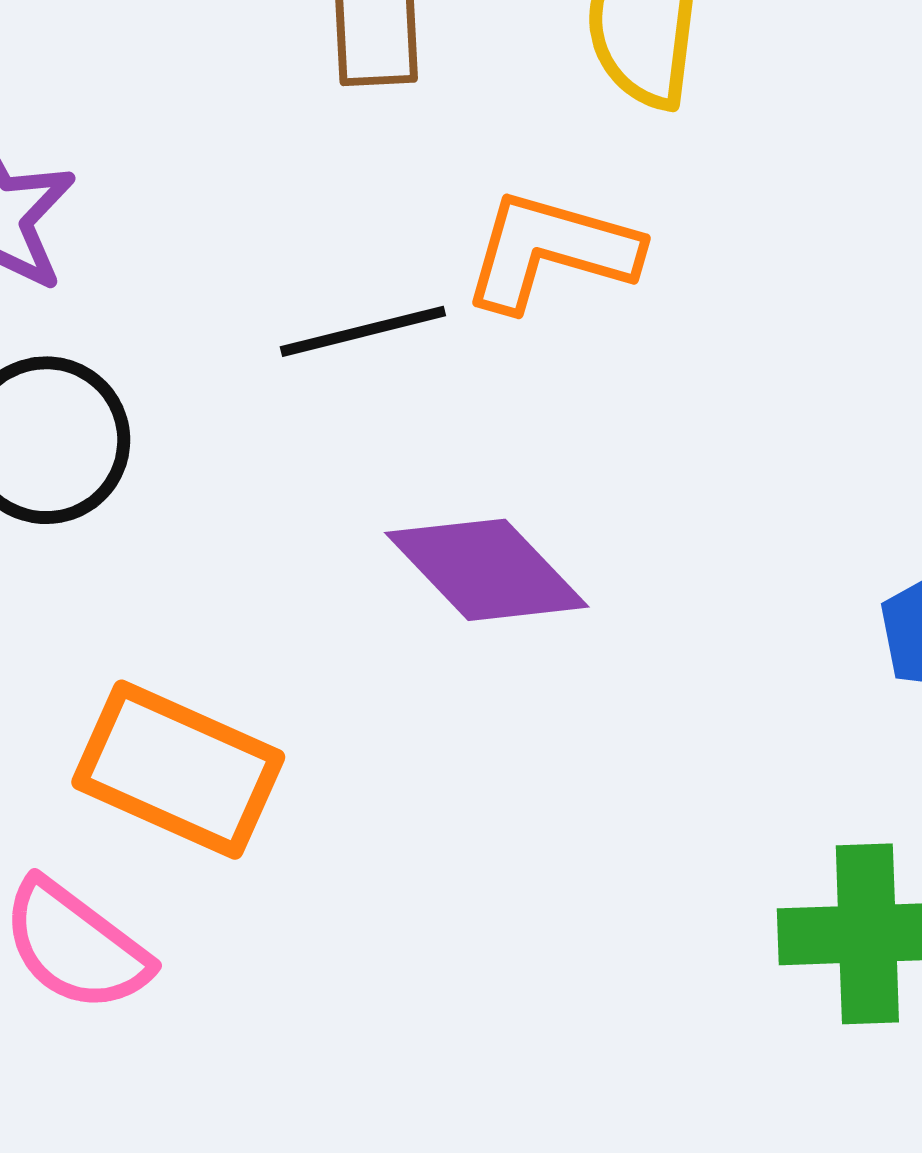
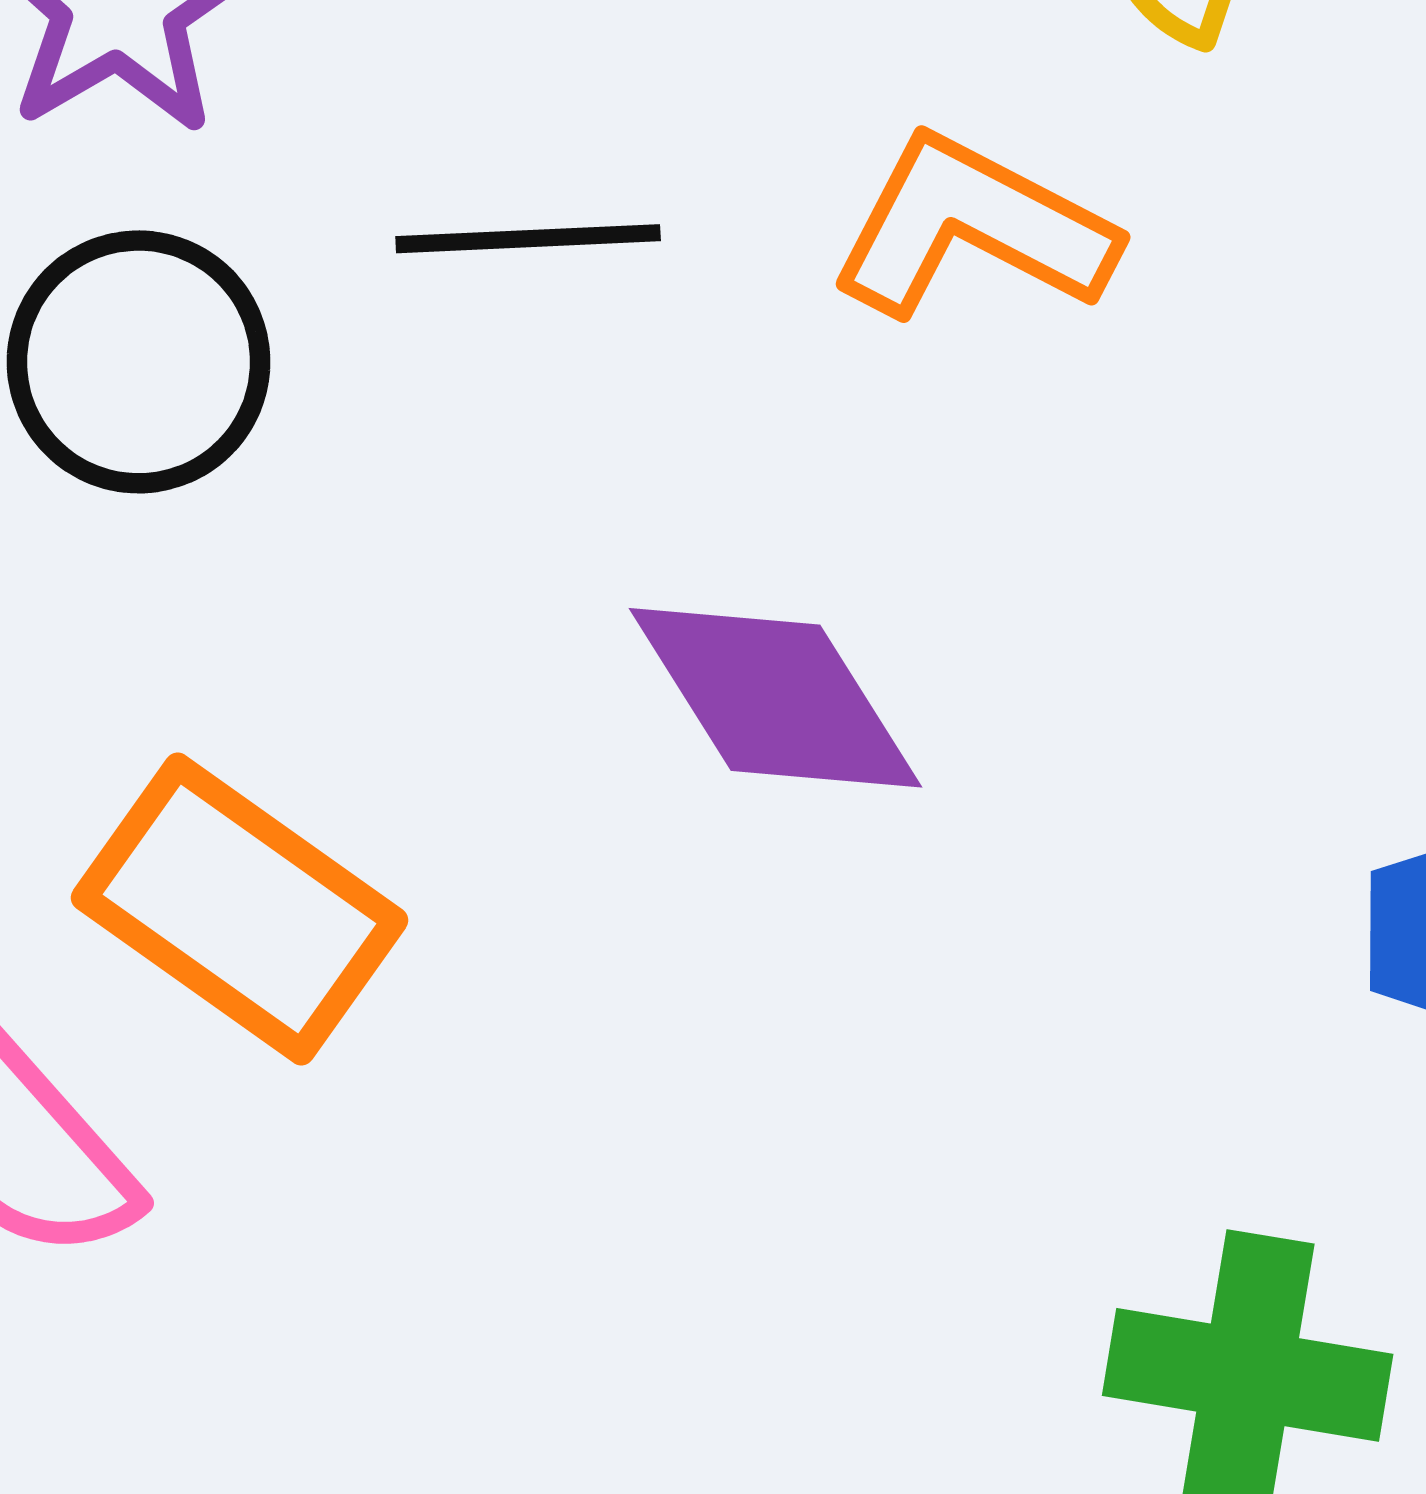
black line: (363, 331) -> (528, 239), moved

